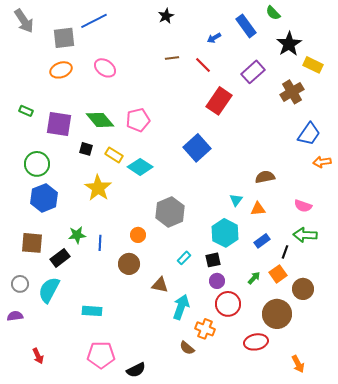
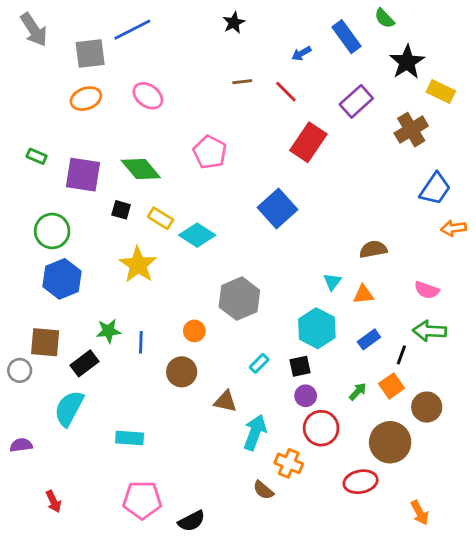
pink pentagon: (138, 120) -> (210, 152), moved, turned -30
gray circle: (20, 284) -> (20, 370), moved

